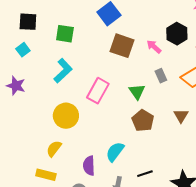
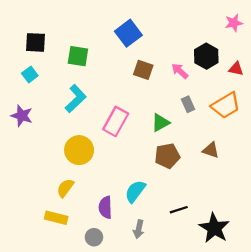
brown square: (122, 46) -> (143, 70), size x0.7
green triangle: (137, 92) -> (160, 123), turned 36
brown triangle: (181, 116) -> (211, 150), turned -42
brown pentagon: (143, 121) -> (167, 156), turned 30
black line: (145, 174) -> (179, 210), moved

